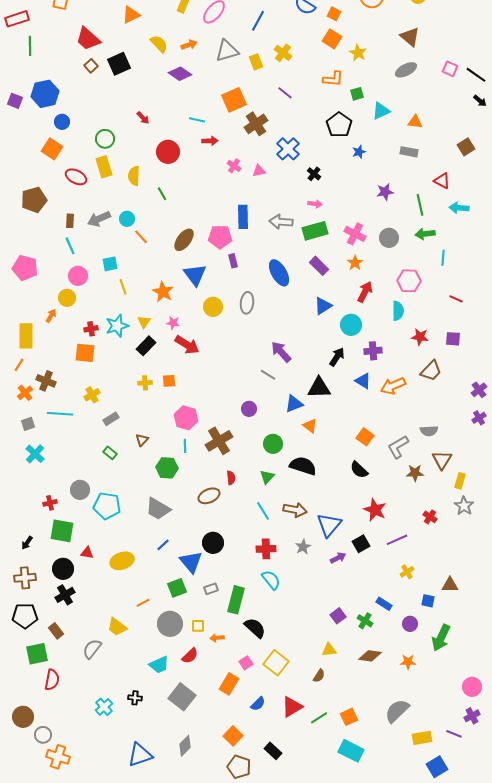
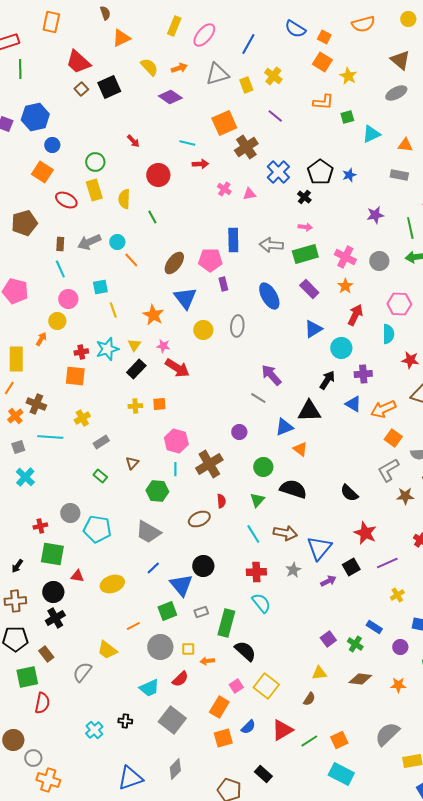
black pentagon: (339, 125) -> (320, 172), moved
orange square: (365, 437) -> (393, 438), moved
orange square: (233, 736) -> (223, 738), moved, turned 30

